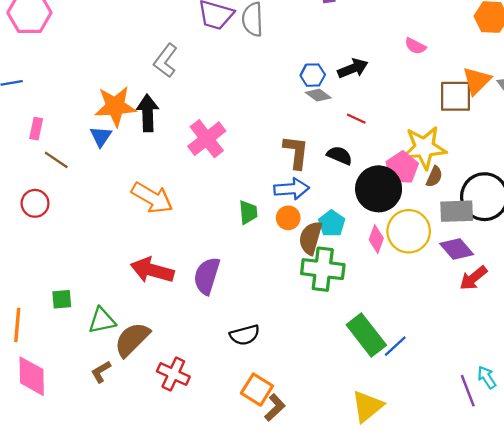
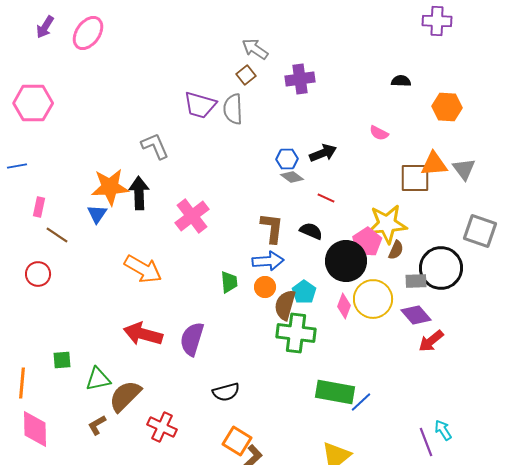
gray L-shape: (166, 61) -> (155, 146), turned 120
orange triangle: (477, 81) -> (434, 164), turned 40
gray rectangle: (457, 211) -> (416, 281), size x0.7
green rectangle: (366, 335) -> (335, 392), turned -42

